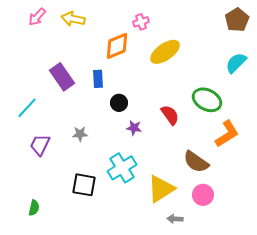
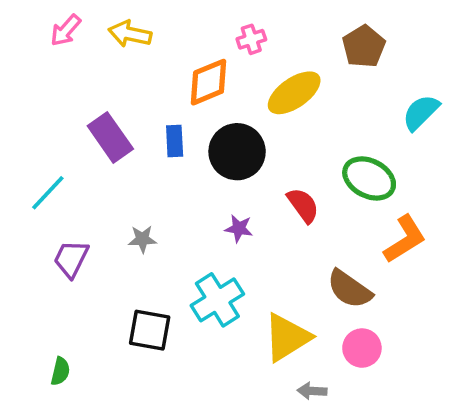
brown pentagon: (237, 20) -> (364, 46), moved
black circle: (119, 103) -> (237, 152), moved, size x1.8

